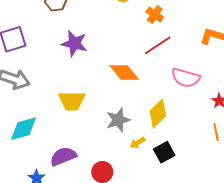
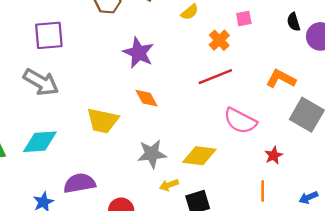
purple star: (74, 43) -> (139, 53), moved
orange diamond: (124, 72) -> (146, 98), moved, size x0.7
yellow diamond: (158, 114) -> (199, 156), turned 40

